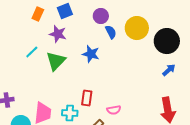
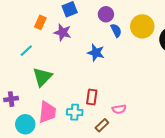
orange rectangle: (38, 14) -> (40, 22), moved
cyan line: (32, 52) -> (26, 51), moved
green triangle: (56, 61) -> (42, 77), moved

